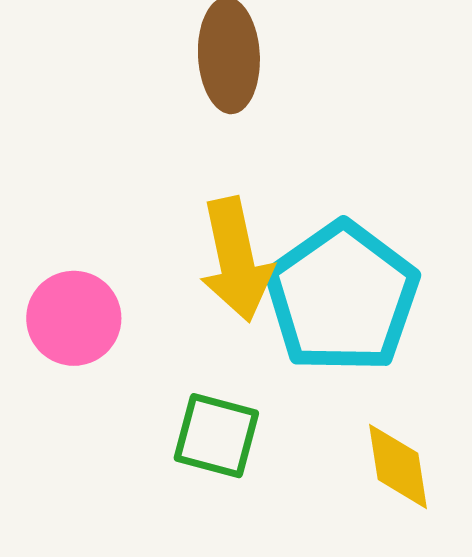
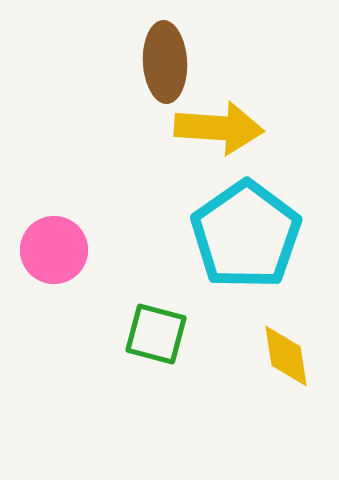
yellow arrow: (236, 260) -> (219, 128), moved, turned -74

